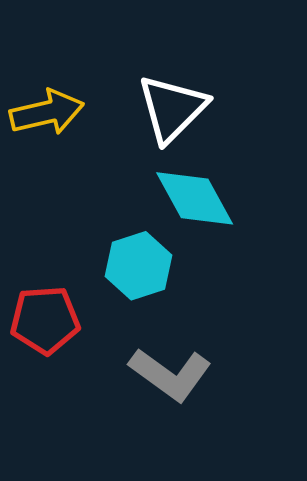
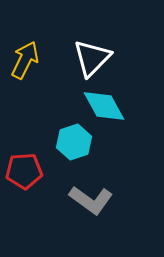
yellow arrow: (47, 112) -> (25, 60), turned -51

